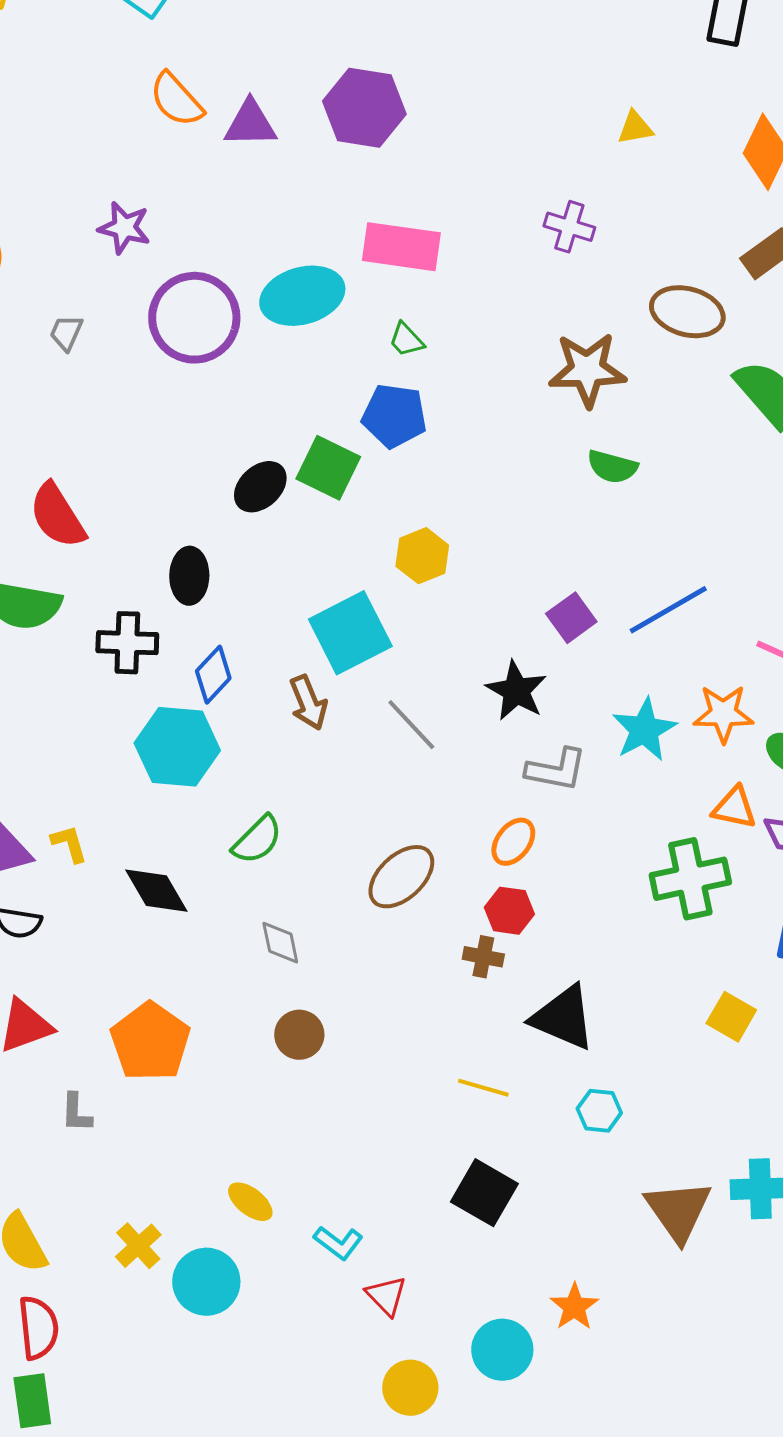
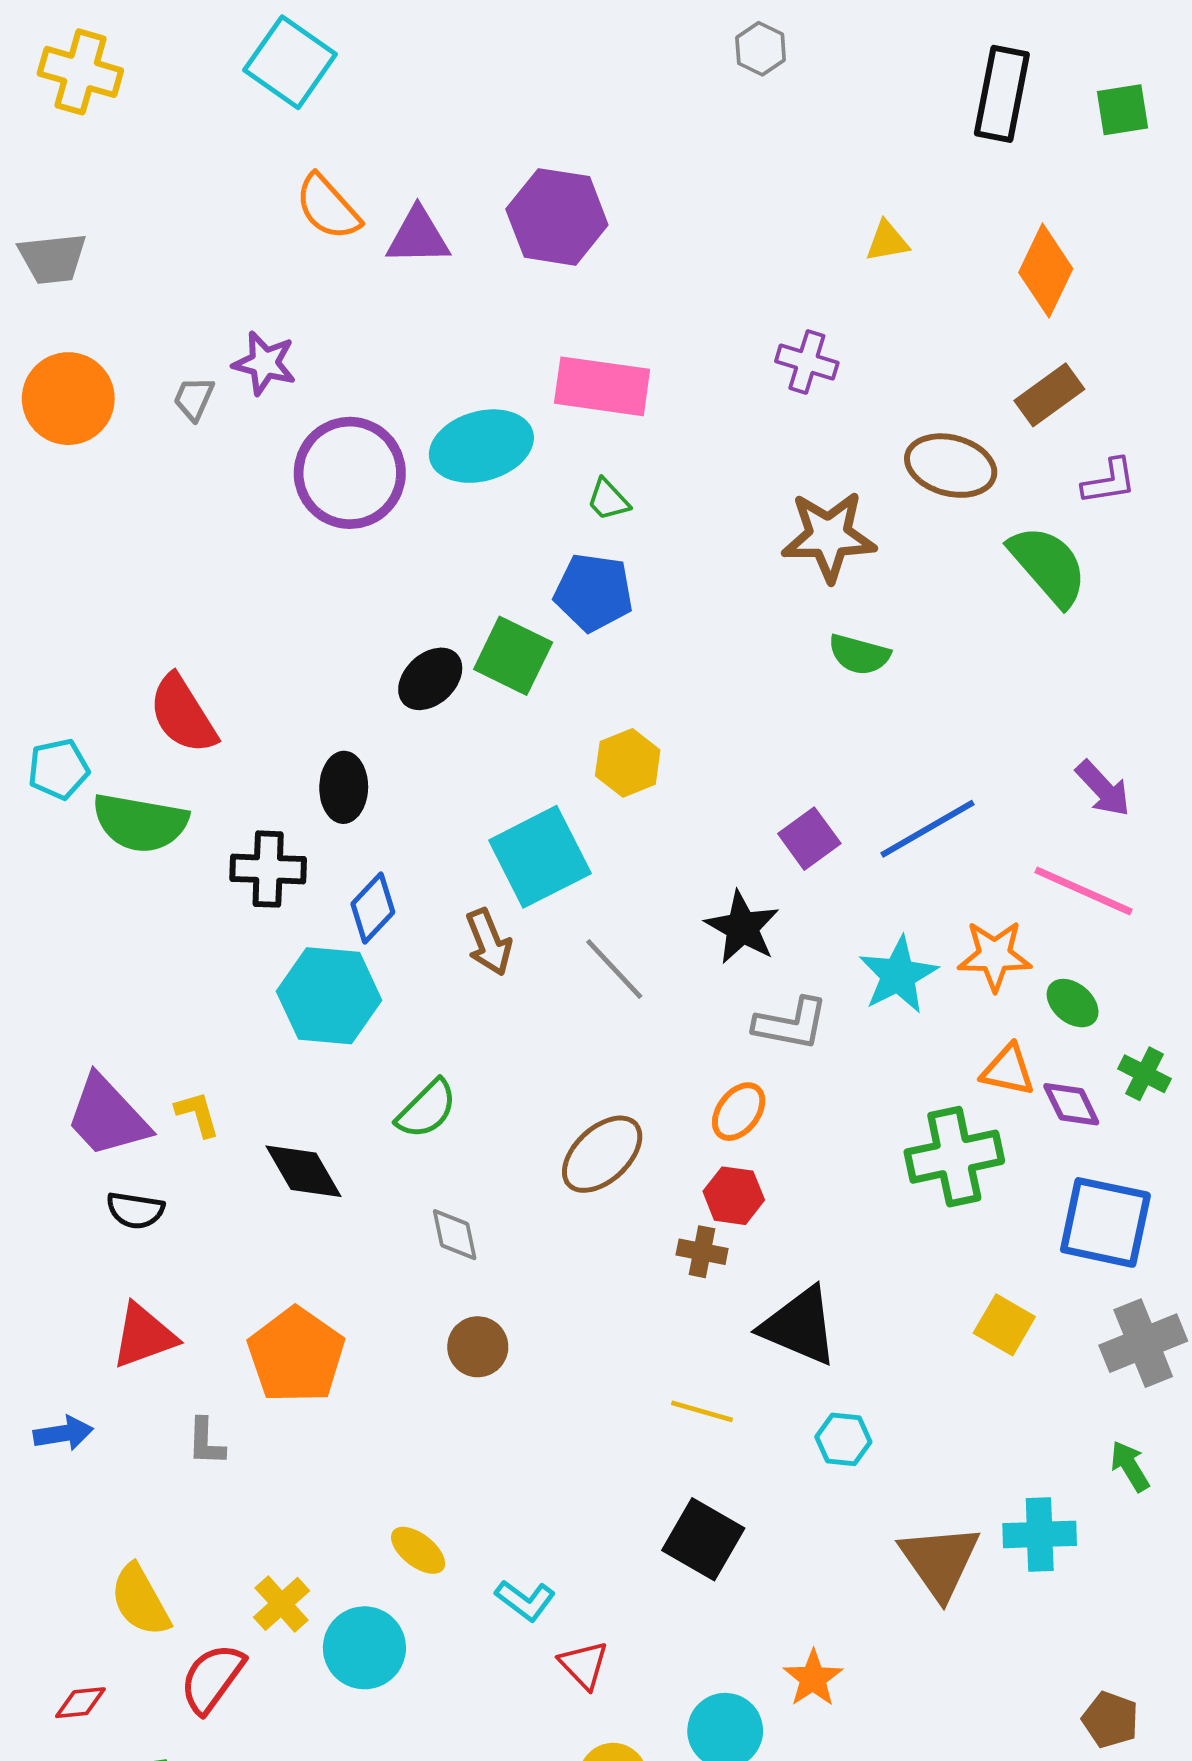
gray trapezoid: (66, 333) -> (194, 399), moved
red semicircle: (38, 1328) -> (212, 1678), moved, turned -138

